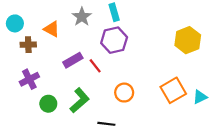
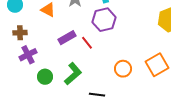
brown cross: (28, 45) -> (20, 33), moved
orange circle: (124, 93) -> (123, 69), moved

